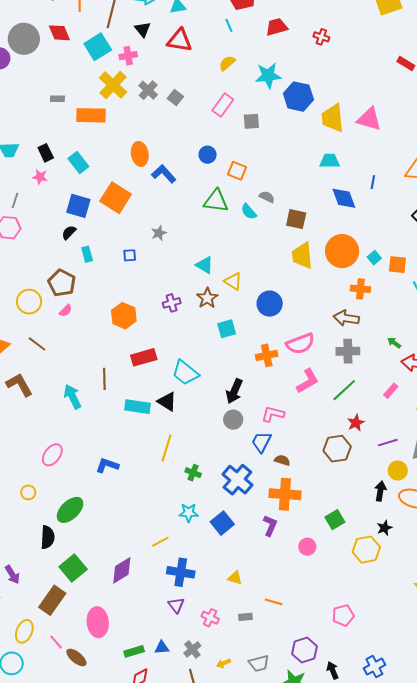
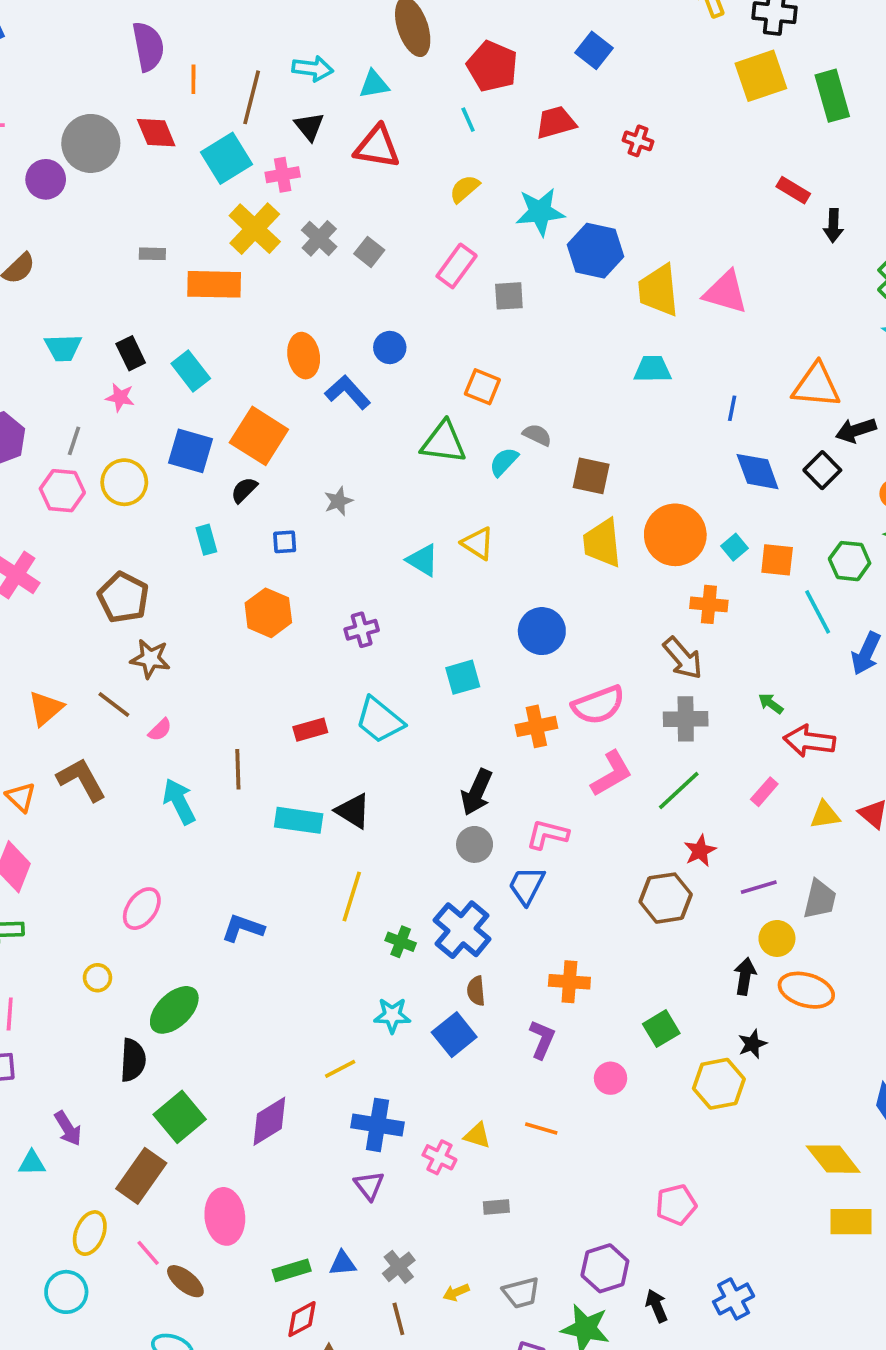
blue circle: (208, 155) -> (390, 347), moved
blue diamond: (344, 198) -> (758, 472), moved
cyan semicircle: (249, 212) -> (504, 462), turned 84
black semicircle: (69, 232) -> (244, 490), moved
yellow triangle: (233, 281) -> (478, 543), moved
brown pentagon: (62, 283) -> (123, 597), moved
brown star: (207, 298) -> (150, 659), moved, turned -30
yellow circle: (29, 302) -> (124, 482), moved
pink semicircle: (66, 311) -> (160, 730), moved
orange hexagon: (124, 316) -> (268, 613), moved
brown arrow: (346, 318) -> (683, 658), turned -140
red rectangle: (144, 357) -> (310, 730), size x0.7
cyan trapezoid: (185, 373) -> (380, 720), moved
brown semicircle: (282, 460) -> (476, 991), moved, turned -112
blue cross: (237, 480) -> (462, 930), moved
orange cross: (285, 494) -> (569, 982), size x0.7
orange line: (274, 602) -> (541, 1129), moved
pink cross: (210, 618) -> (439, 1157), moved

